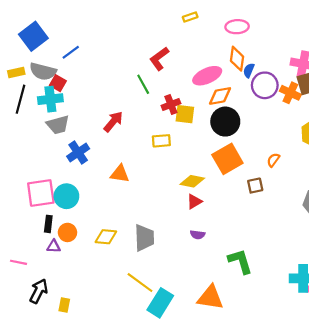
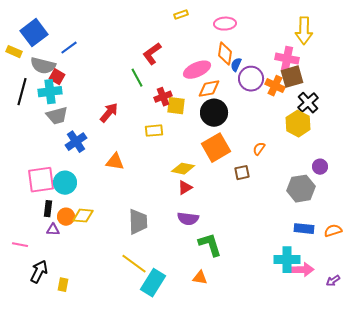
yellow rectangle: (16, 73) -> (14, 52), moved, turned 35
purple semicircle: (198, 235) -> (188, 219), size x1.5
yellow diamond: (106, 237) -> (83, 216), moved
green L-shape: (240, 261) -> (210, 245), moved
orange triangle: (210, 298) -> (200, 278), size x0.6

